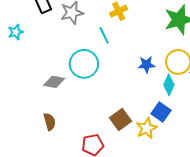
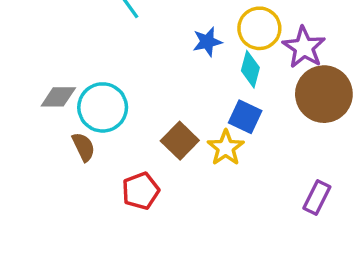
cyan circle: (84, 64) -> (103, 107), moved
brown semicircle: (50, 122) -> (83, 147), moved

